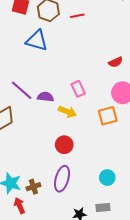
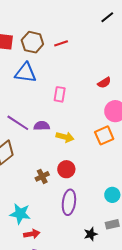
pink rectangle: (78, 89) -> (60, 94), moved, turned 42
brown cross: (33, 187) -> (42, 176), moved
red arrow: (20, 206) -> (32, 234), turned 112

